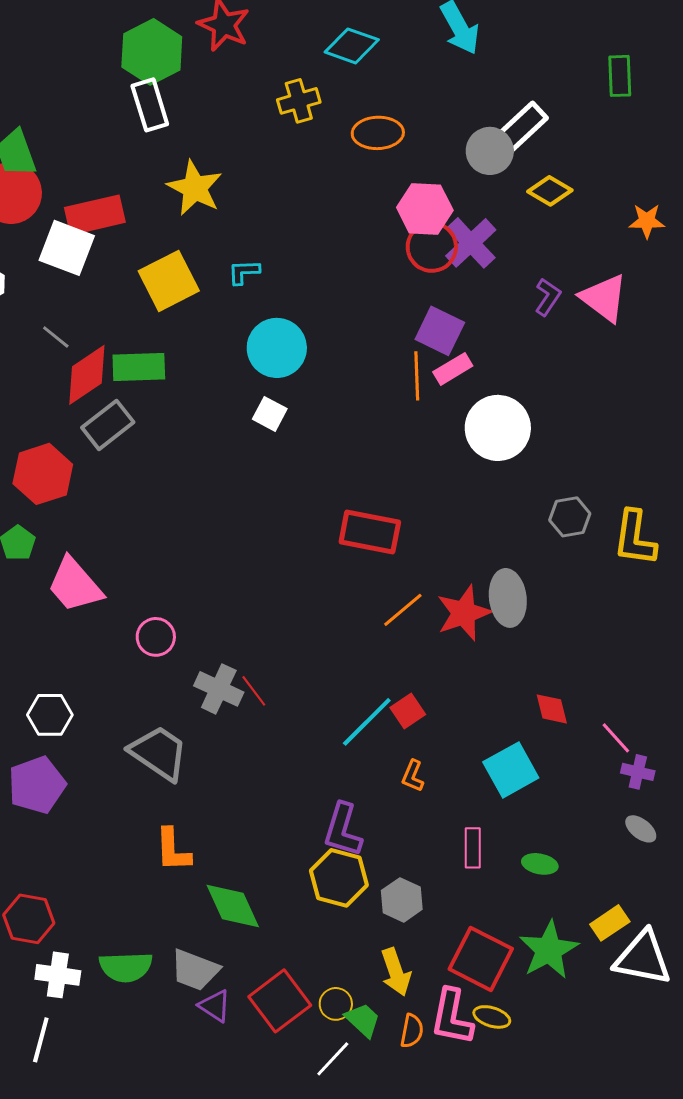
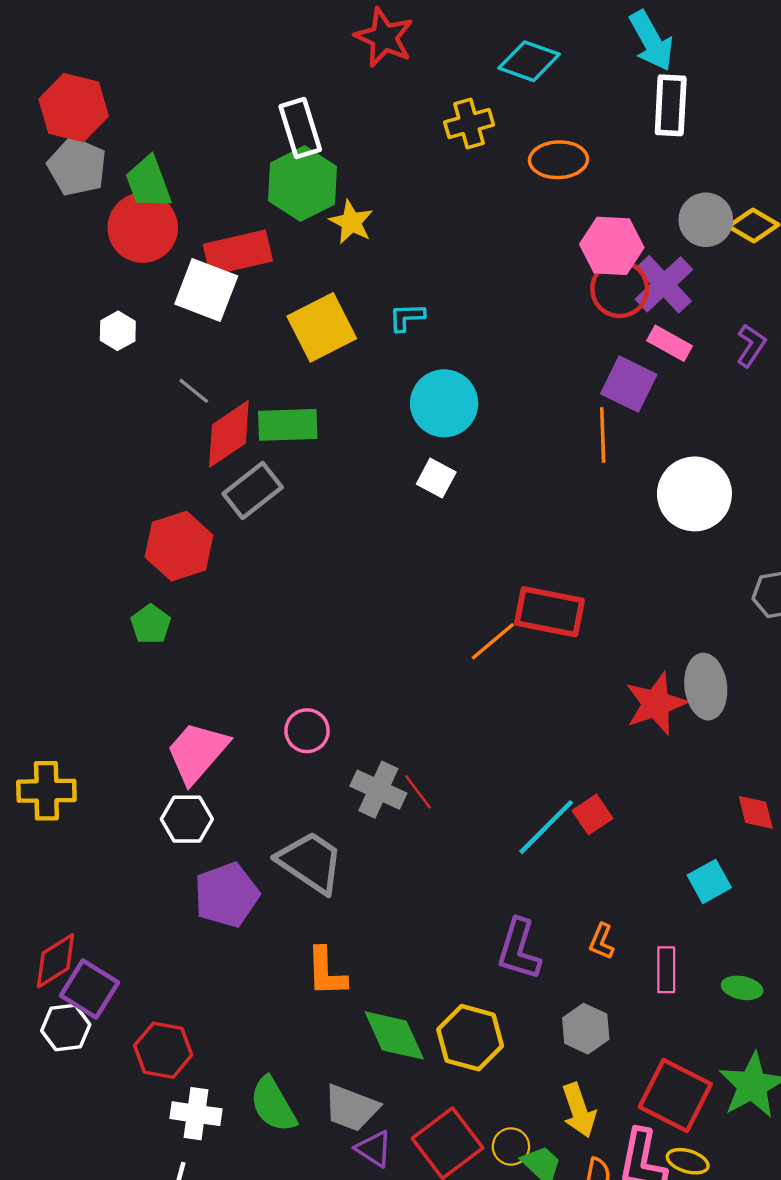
green hexagon: (152, 52) -> (302, 184), moved
white rectangle: (522, 127) -> (671, 105), moved, turned -44
gray circle: (490, 151) -> (706, 220), moved
yellow star: (195, 188) -> (351, 222), size x0.7
pink rectangle: (453, 369) -> (670, 343), moved, turned 60
pink trapezoid: (75, 585) -> (197, 752), moved, turned 82
orange line: (403, 610) -> (493, 641), moved
cyan square: (511, 770) -> (709, 881), size x0.7
orange L-shape: (413, 776) -> (602, 941), moved
purple pentagon: (37, 785) -> (227, 895), moved
yellow hexagon: (339, 878) -> (470, 1038), moved
green semicircle: (126, 967) -> (273, 1105), turned 62

